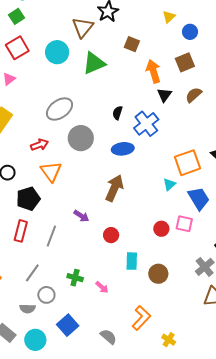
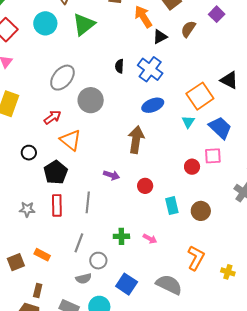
black triangle: (164, 95) -> (160, 37), turned 42
blue ellipse: (123, 149) -> (153, 105), moved
gray semicircle: (108, 337) -> (169, 285), size x1.5

